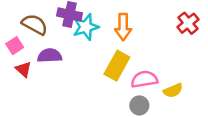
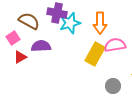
red triangle: (23, 69) -> (20, 57), turned 48
pink semicircle: (144, 79) -> (115, 45), moved

